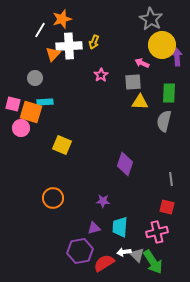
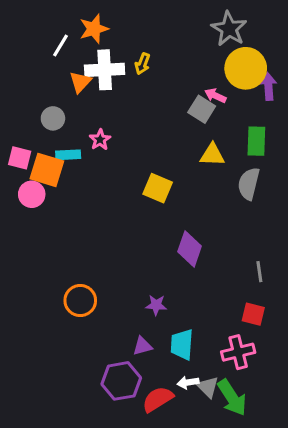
pink star: (101, 75) -> (100, 140), moved
gray square: (133, 82) -> (202, 109), moved, turned 36
yellow square: (62, 145) -> (158, 188), moved

